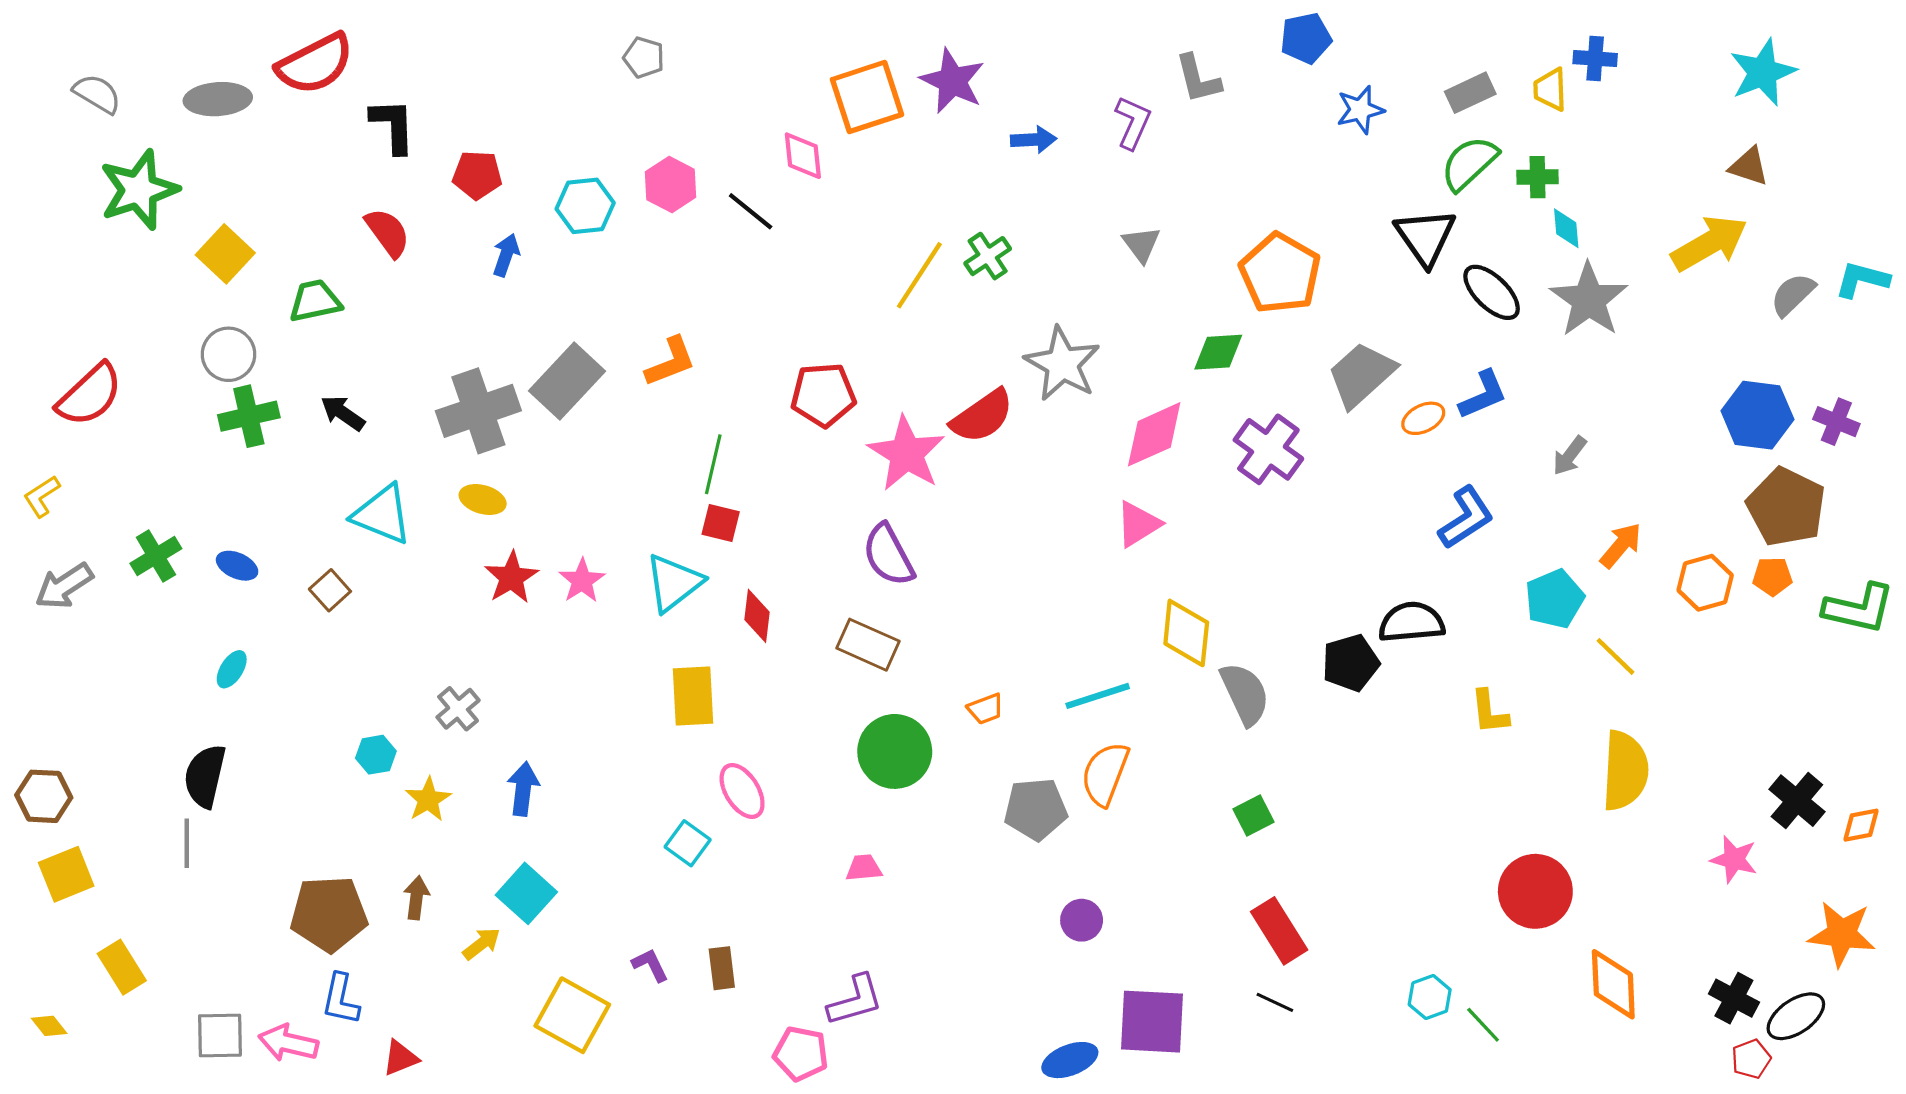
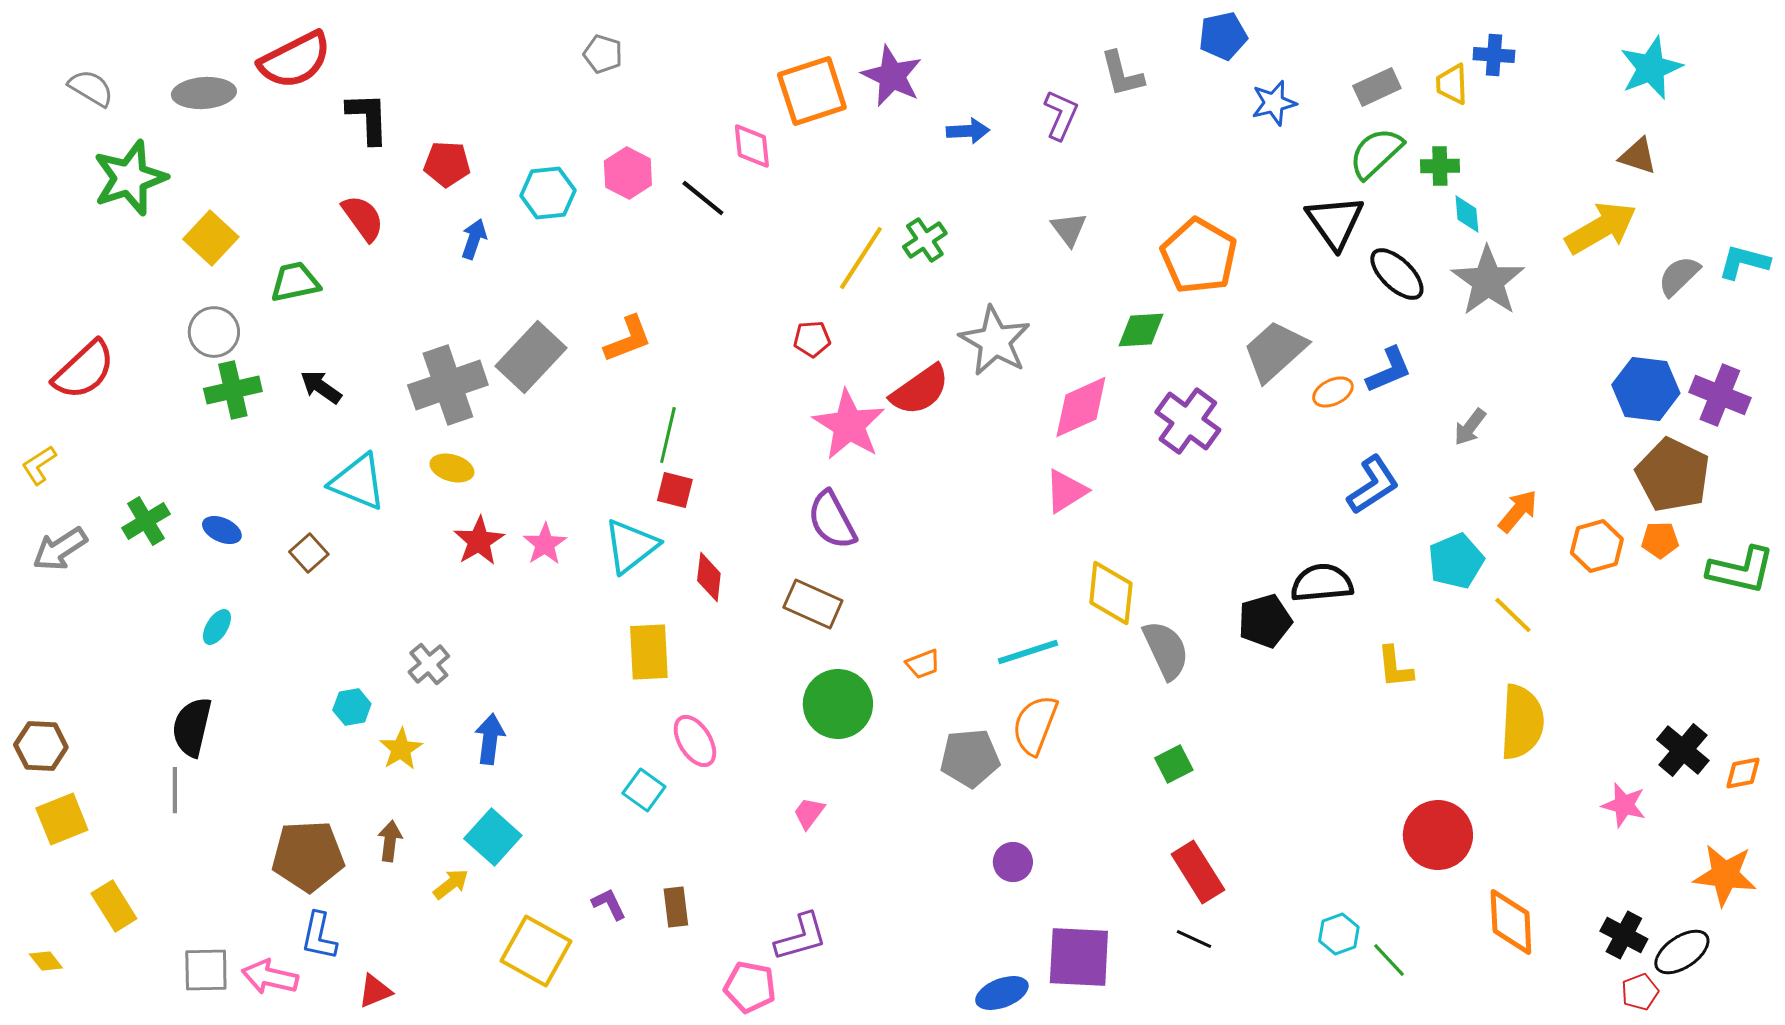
red pentagon: (823, 395) -> (812, 339), moved, size x0.6
purple cross: (1836, 422) -> (1720, 395), size x1.4
pink trapezoid: (864, 868) -> (809, 813), turned -48

